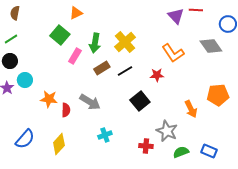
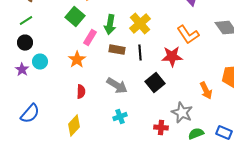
brown rectangle: (102, 68) -> (117, 50), turned 42
black line: (125, 71) -> (140, 53), turned -63
red star: (157, 75) -> (172, 57), size x1.5
orange star: (49, 99) -> (77, 60), moved, turned 30
gray arrow: (90, 102) -> (117, 86), moved
blue semicircle: (25, 139) -> (30, 114), moved

